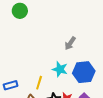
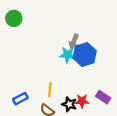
cyan star: (60, 69) -> (67, 55), moved
blue hexagon: (84, 72) -> (85, 55), moved

